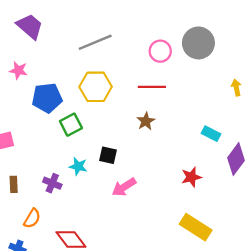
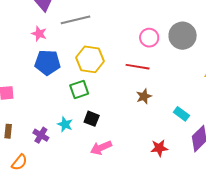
gray line: (95, 42) -> (76, 20), moved
pink star: (18, 70) -> (39, 34), moved
brown star: (146, 121) -> (144, 96), moved
green square: (71, 125) -> (79, 89), moved

